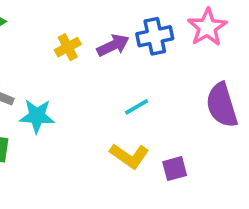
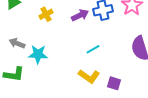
yellow cross: (68, 47) -> (46, 14), moved
purple square: (175, 169) -> (114, 83), turned 32

